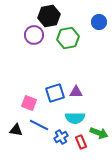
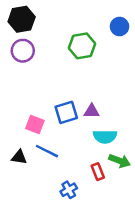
black hexagon: (49, 16) -> (22, 19), moved
purple circle: (34, 35) -> (23, 51), moved
cyan semicircle: (75, 118) -> (105, 137), moved
blue cross: (61, 137) -> (69, 190), moved

